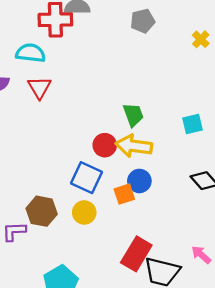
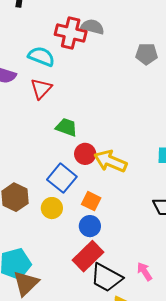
green trapezoid: (133, 115) -> (66, 127), moved, turned -65
blue circle: (139, 181) -> (90, 226), moved
orange square: (124, 194) -> (91, 201), turned 30

